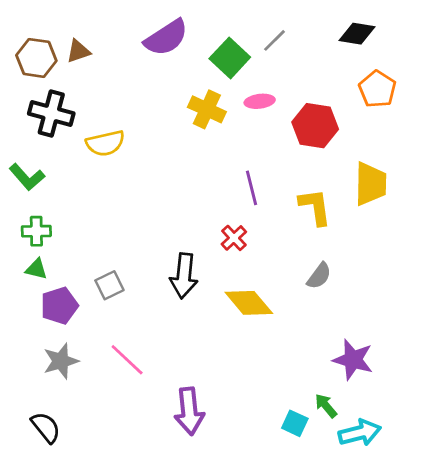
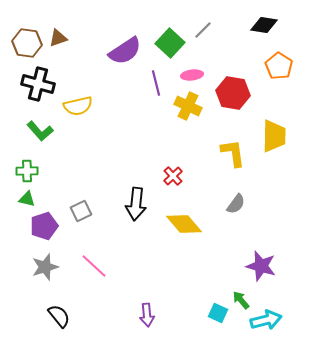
purple semicircle: (166, 38) -> (125, 51), moved
yellow cross: (207, 109) -> (188, 106), moved
green L-shape: (27, 177) -> (40, 131), moved
purple line: (252, 188) -> (156, 83), moved
purple arrow: (189, 411) -> (147, 315), moved, size x0.7
black semicircle: (46, 427) -> (59, 316), moved

